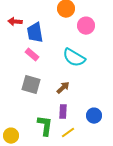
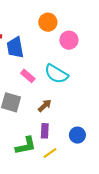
pink rectangle: (32, 55) -> (28, 76), moved
green L-shape: (45, 126) -> (26, 146), turned 70

